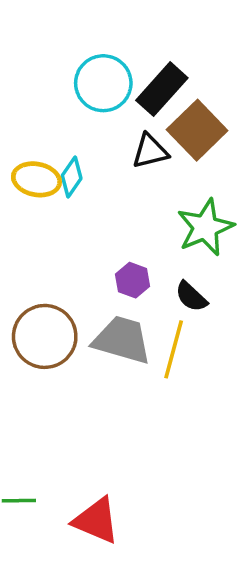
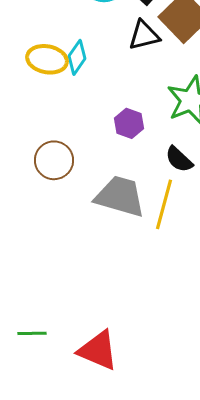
purple hexagon: (133, 280) -> (129, 123), moved
brown circle: (45, 336) -> (54, 160), moved, size x0.7

